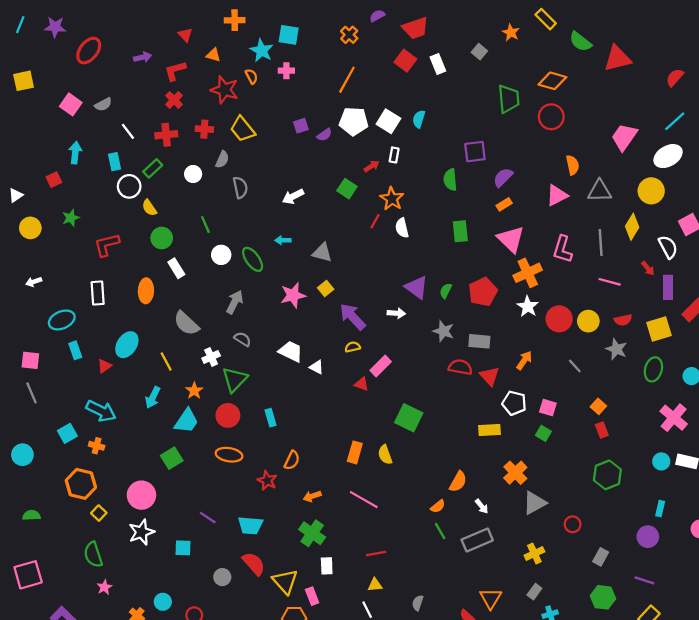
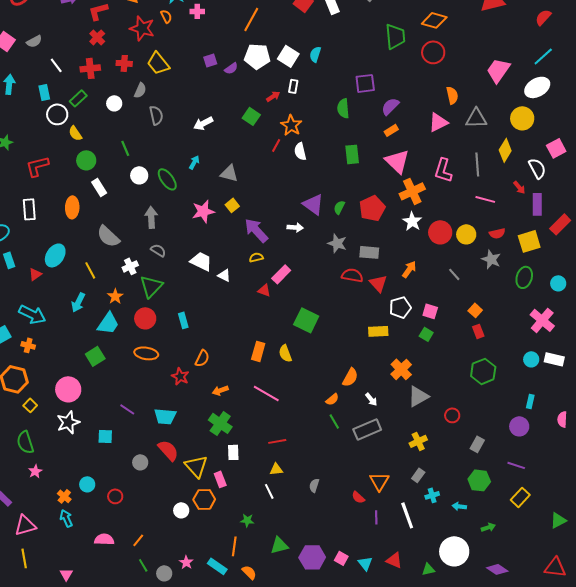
cyan arrow: (283, 240) -> (194, 162), turned 120
gray arrow: (235, 302) -> (151, 217), turned -30
white pentagon: (514, 403) -> (400, 307), turned -30

